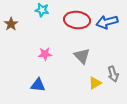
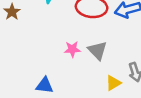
pink star: (45, 54) -> (72, 49), moved

